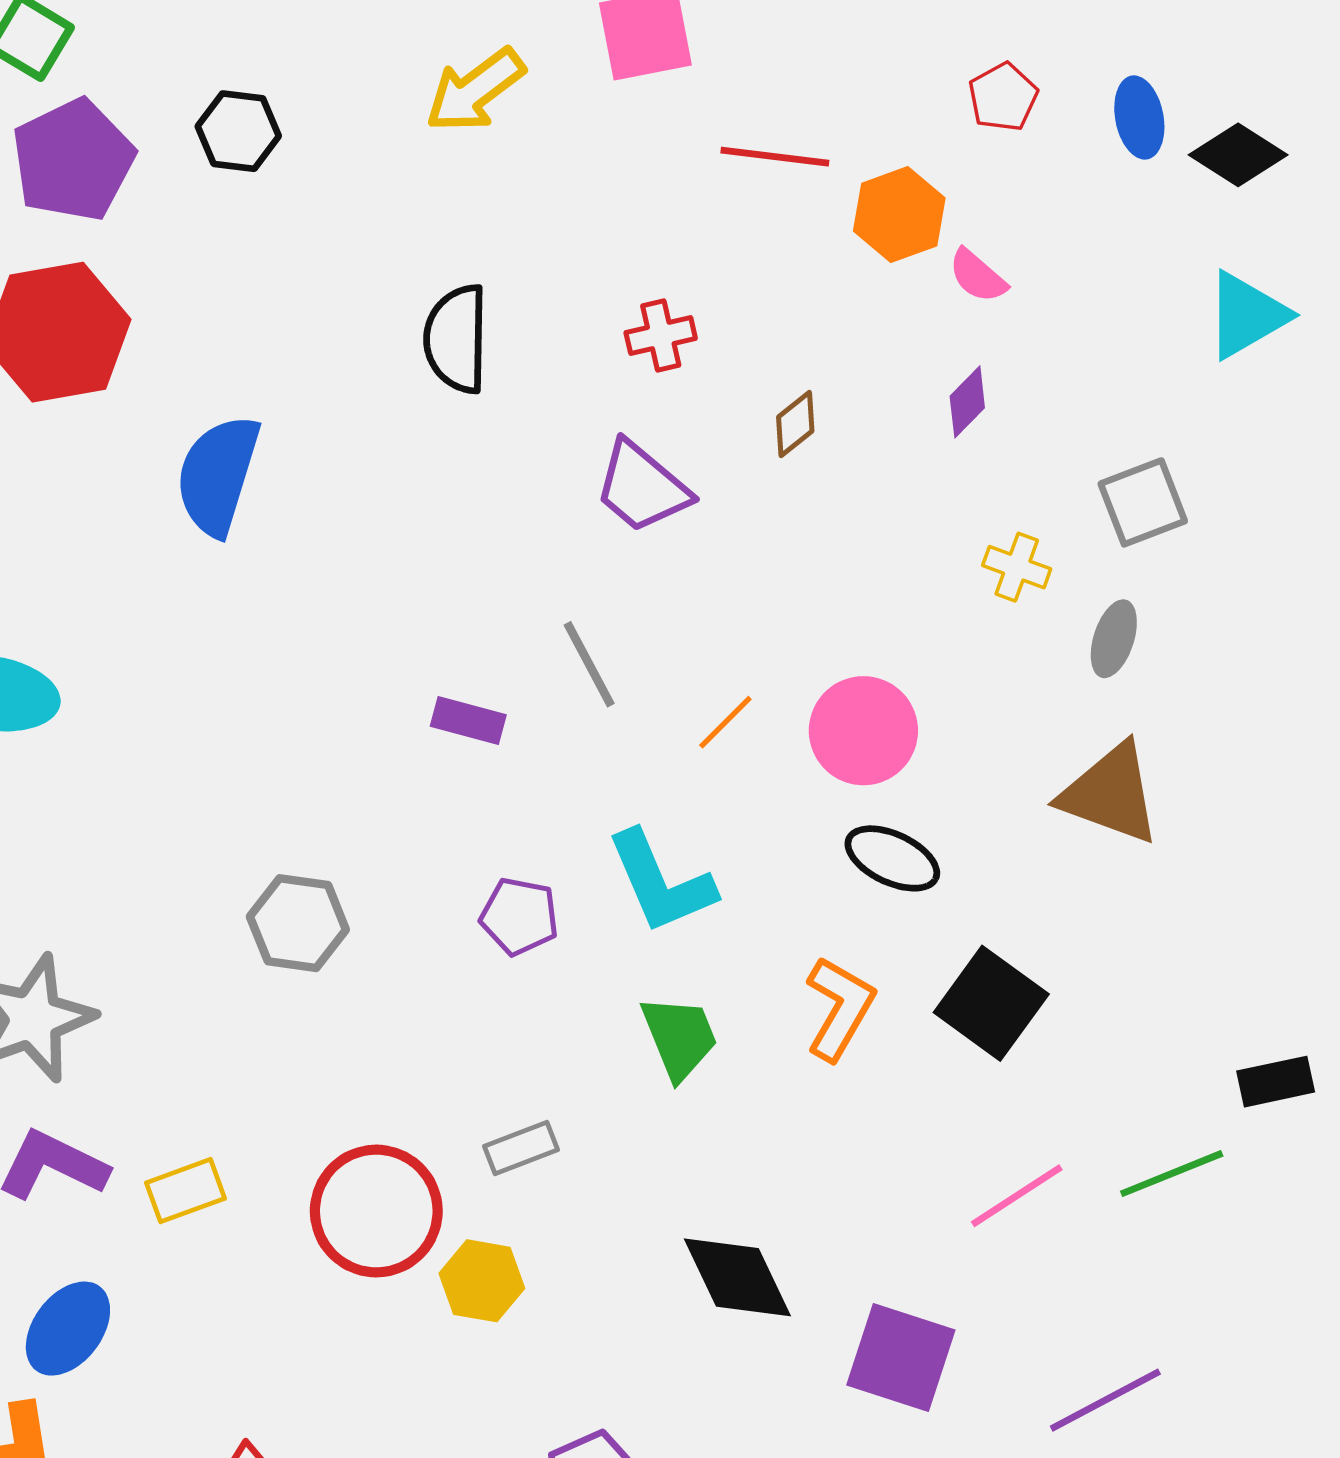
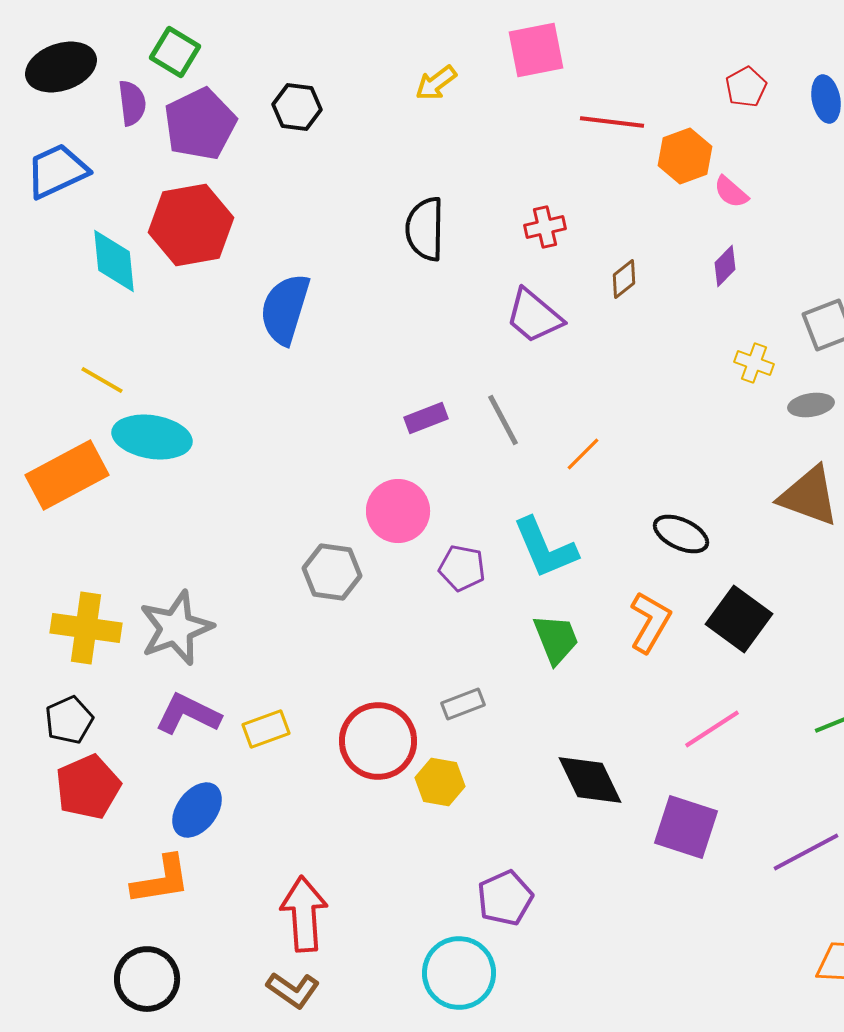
yellow arrow: (475, 90) -> (436, 83), size x0.7
gray ellipse: (1114, 639) -> (811, 405), turned 63
purple rectangle: (468, 720) -> (426, 418), moved, turned -36
pink circle: (863, 731) -> (398, 511), moved
pink line: (1017, 1196) -> (712, 729), moved

